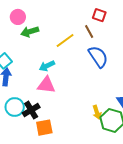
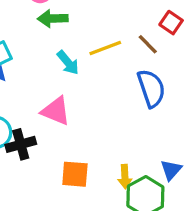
brown line: (89, 32) -> (148, 44), turned -32
cyan arrow: (47, 66) -> (68, 63), moved, turned -119
orange square: (44, 128) -> (75, 174), moved

